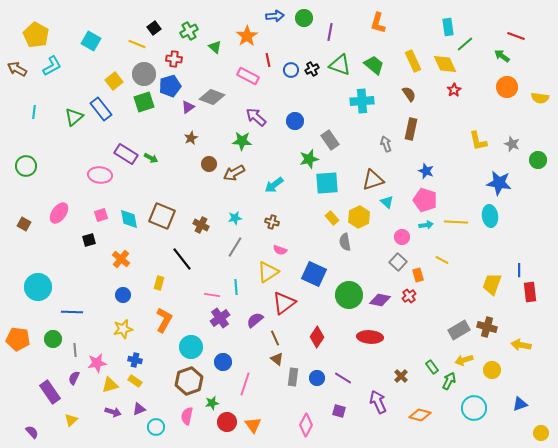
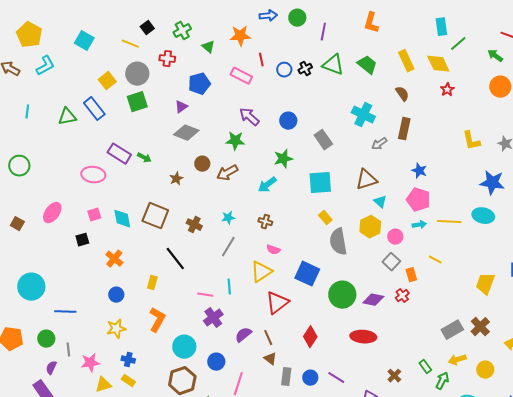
orange star: (247, 36) -> (240, 36), turned 30
blue pentagon: (170, 86) -> (199, 84), moved
gray diamond: (212, 97) -> (186, 133), moved
cyan cross: (362, 101) -> (363, 115), moved, turned 30
green triangle: (74, 117) -> (67, 117), turned 30
brown star: (191, 138) -> (176, 179), moved
gray arrow: (386, 144) -> (379, 144), turned -105
green star: (309, 159) -> (283, 159), moved
cyan ellipse: (490, 216) -> (483, 216), turned -70
yellow hexagon: (359, 217) -> (370, 227), moved
gray semicircle: (345, 242) -> (338, 242), size x1.5
purple semicircle: (255, 320) -> (243, 335), moved
brown cross: (487, 327) -> (480, 327), turned 30
purple semicircle: (74, 378) -> (51, 368), moved

